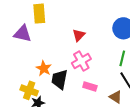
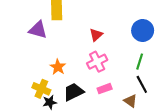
black trapezoid: (59, 79) -> (73, 92), moved, turned 50
pink rectangle: (90, 87) -> (105, 89), turned -40

